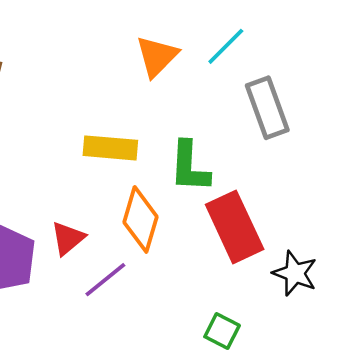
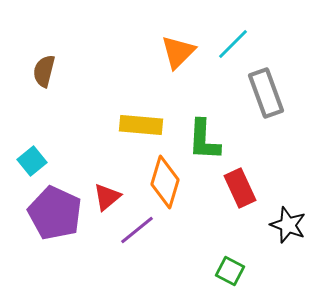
red rectangle: (235, 227) -> (240, 188), size x0.7

